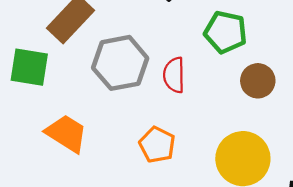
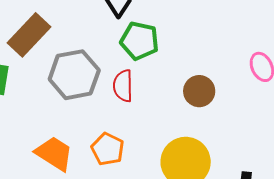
green pentagon: (226, 32) -> (140, 41), moved
orange trapezoid: (66, 133) -> (54, 153), moved

